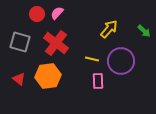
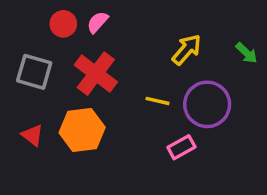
pink rectangle: (98, 81) -> (181, 147), moved, turned 63

